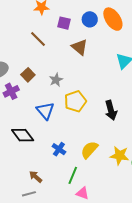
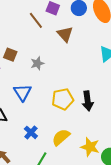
brown line: (38, 39) -> (36, 20), moved
brown square: (28, 75) -> (10, 55), turned -32
yellow pentagon: (75, 101) -> (63, 99), moved

